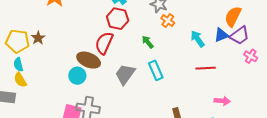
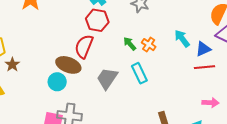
orange cross: (168, 21) -> (149, 45), moved
blue triangle: (221, 35) -> (203, 49), moved
brown star: (38, 38) -> (12, 65), moved
red line: (206, 68) -> (205, 67), moved

